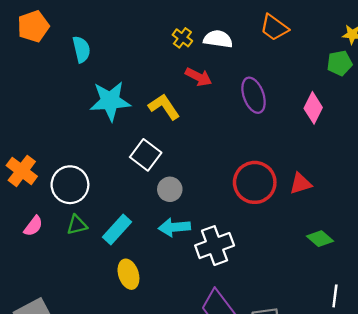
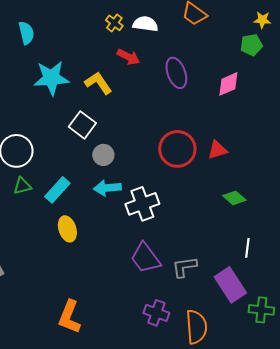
pink diamond: (313, 108) -> (228, 84), turned 40

